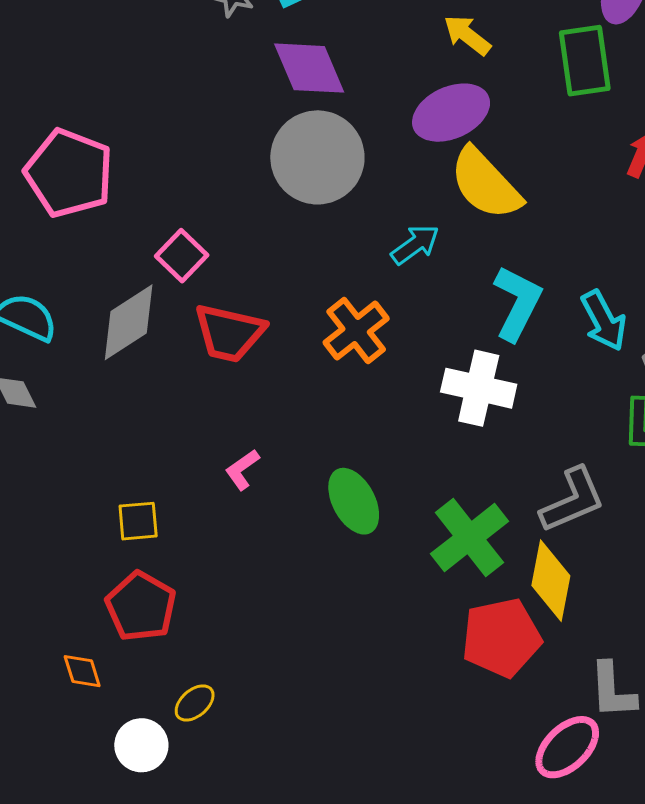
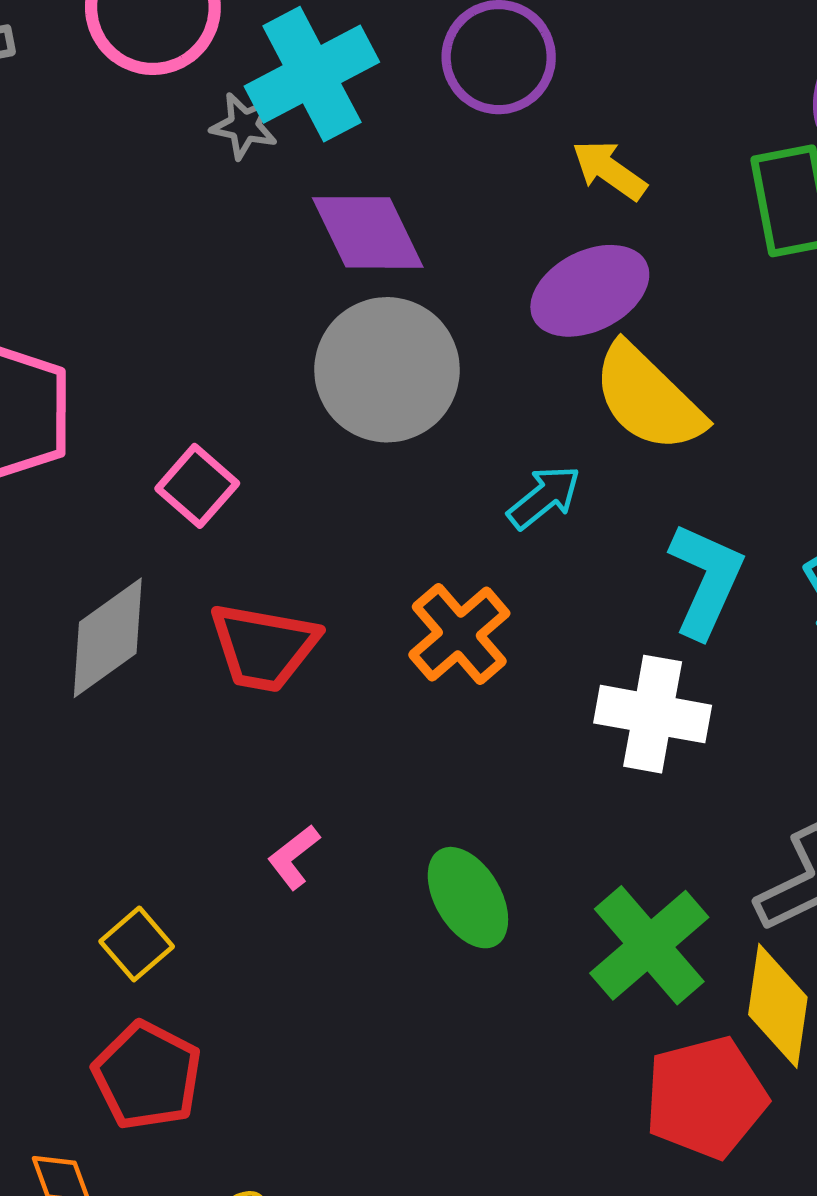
pink square: (182, 256) -> (197, 486), moved
yellow square: (138, 521) -> (137, 944), turned -33

